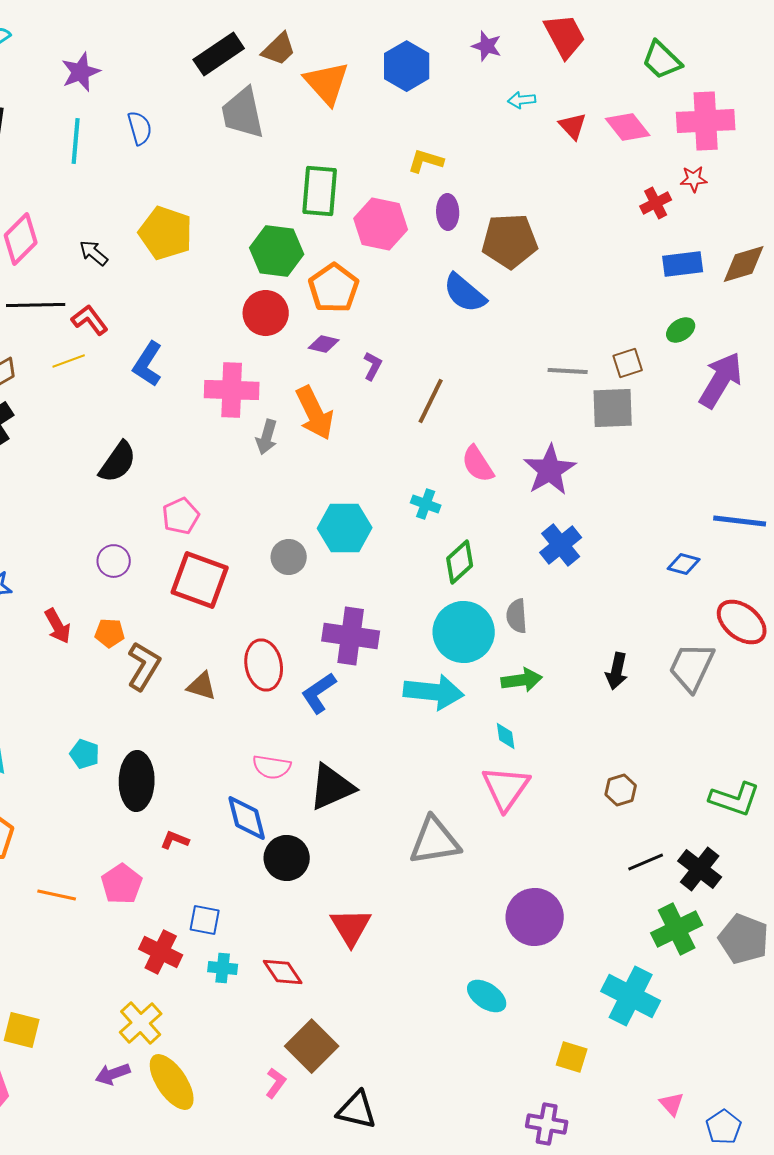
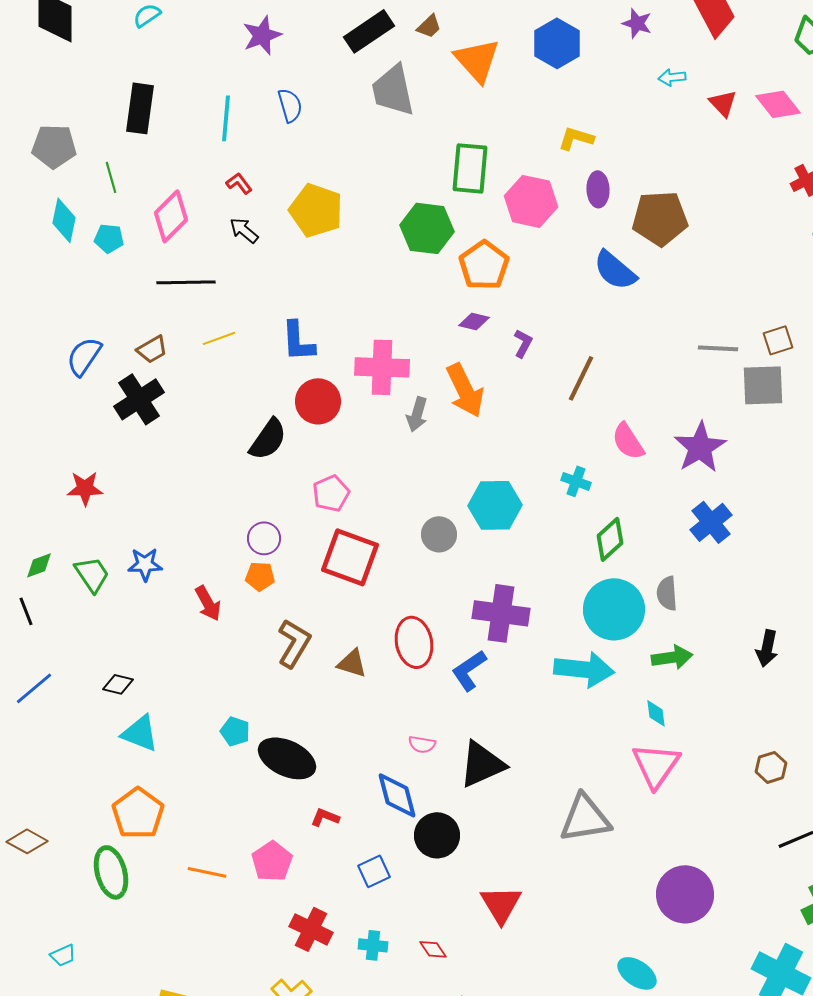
brown trapezoid: (279, 49) -> (429, 26), size x0.7
purple star: (81, 72) -> (262, 35), moved
red circle: (266, 313) -> (318, 401), moved
red L-shape: (90, 320) -> (239, 183), moved, size x0.7
blue L-shape: (148, 364) -> (298, 341), turned -36
orange pentagon: (110, 633) -> (260, 576), moved
pink semicircle: (272, 767) -> (422, 744), size x0.7
black ellipse: (137, 781) -> (287, 758), turned -66
blue square: (205, 920) -> (374, 871), moved, turned -36
red diamond: (283, 972) -> (433, 949), size x0.7

